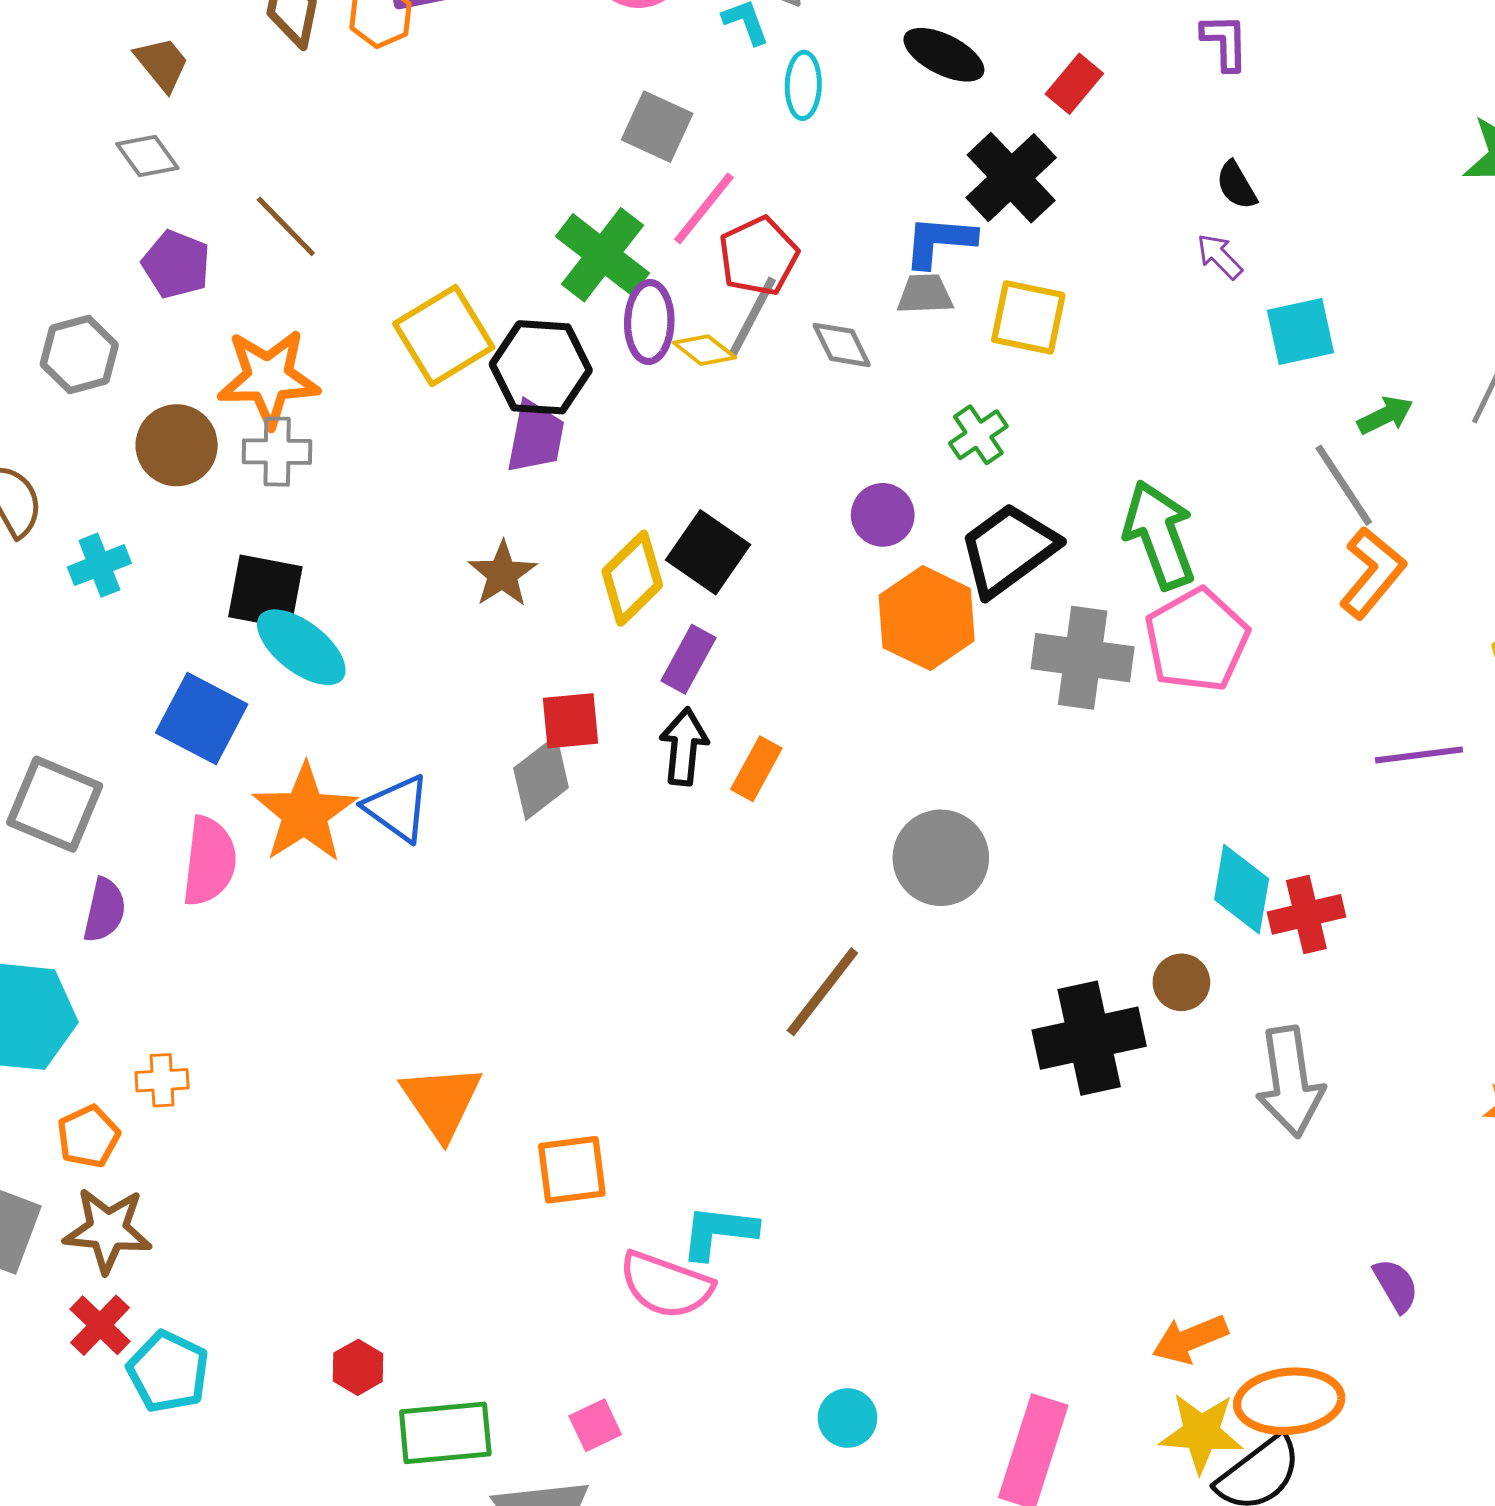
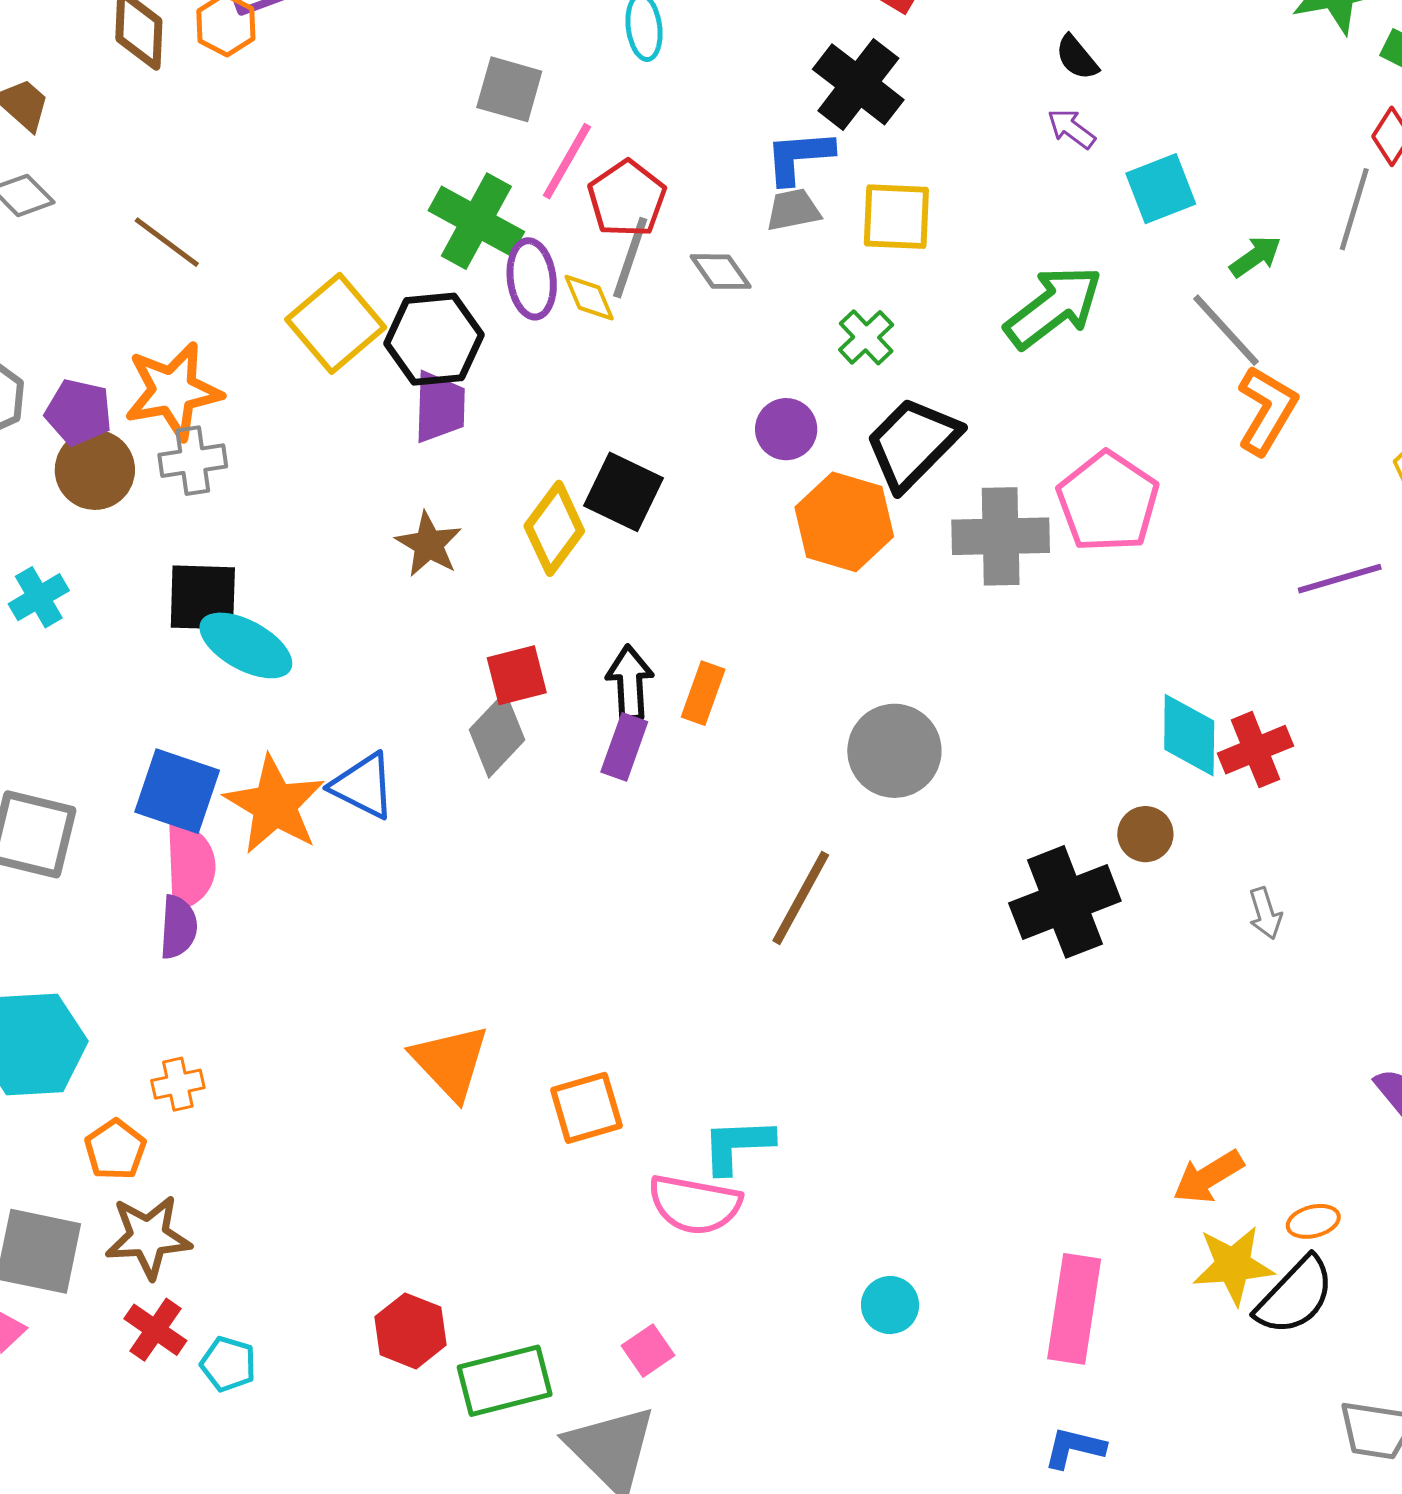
purple pentagon: (176, 264) -> (79, 412), moved
yellow diamond: (704, 350) -> (589, 298), turned 38
green arrow: (1159, 535) -> (1053, 307), moved, turned 82
purple rectangle: (688, 659) -> (624, 747), moved
blue square: (202, 719) -> (177, 791), moved
purple semicircle: (104, 910) -> (178, 927), moved
gray arrow: (1290, 1082) -> (1265, 913), size x0.5
red hexagon: (358, 1367) -> (411, 1331), size x1.4
cyan pentagon: (168, 1372) -> (228, 1364), size x0.7
orange ellipse: (1289, 1401) -> (1313, 1221), size x0.5

